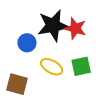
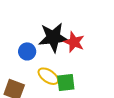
green square: (81, 66) -> (66, 83), moved

